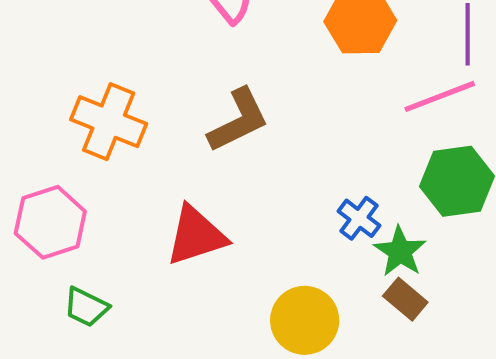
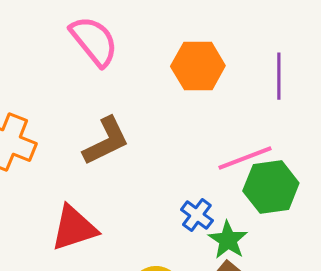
pink line: (440, 96) -> (245, 158), moved

